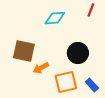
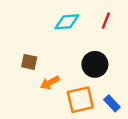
red line: (91, 10) -> (106, 21), moved
brown square: (24, 51) -> (29, 62), size x0.6

